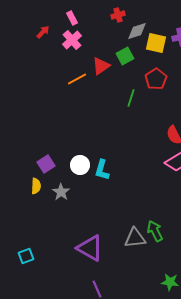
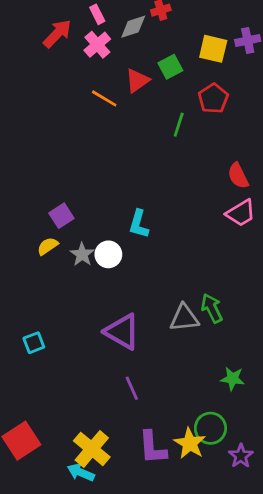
gray diamond: (137, 31) -> (133, 27), moved
red arrow: (43, 32) -> (57, 34), size x1.6
orange line: (77, 79) -> (104, 98), turned 60
white circle: (80, 165) -> (108, 254), moved
yellow semicircle: (36, 186) -> (48, 246), turned -126

